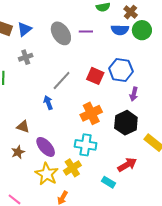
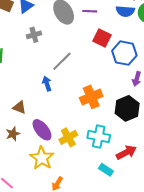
gray cross: (26, 57) -> (34, 35), moved
red square: (95, 76) -> (102, 38), moved
cyan cross: (86, 145) -> (99, 136), moved
yellow cross: (72, 168) -> (68, 137), moved

